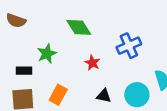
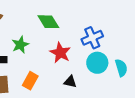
red star: (92, 63) -> (60, 53), size x1.5
cyan circle: (137, 95) -> (97, 63), moved

